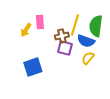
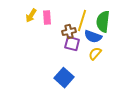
yellow arrow: (26, 30) -> (31, 16), moved
blue square: (33, 67) -> (64, 78), moved, turned -30

